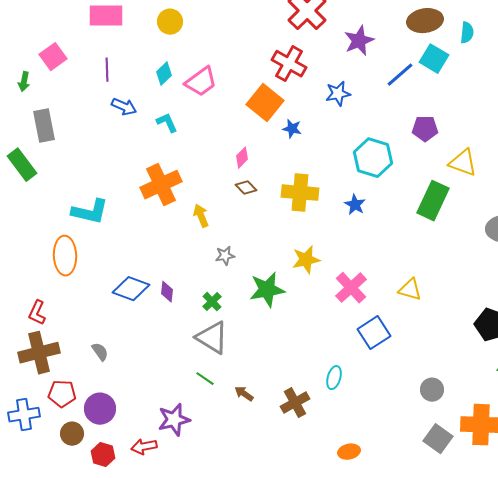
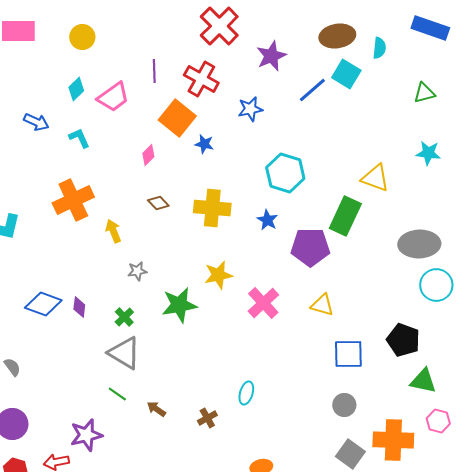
purple line: (107, 70) -> (154, 71), moved
purple pentagon: (425, 129) -> (310, 247), moved, size x1.5
pink diamond: (242, 158) -> (148, 155), moved
blue square: (374, 333) -> (348, 354), moved, turned 32
brown cross: (295, 403) -> (207, 418), size x0.7

